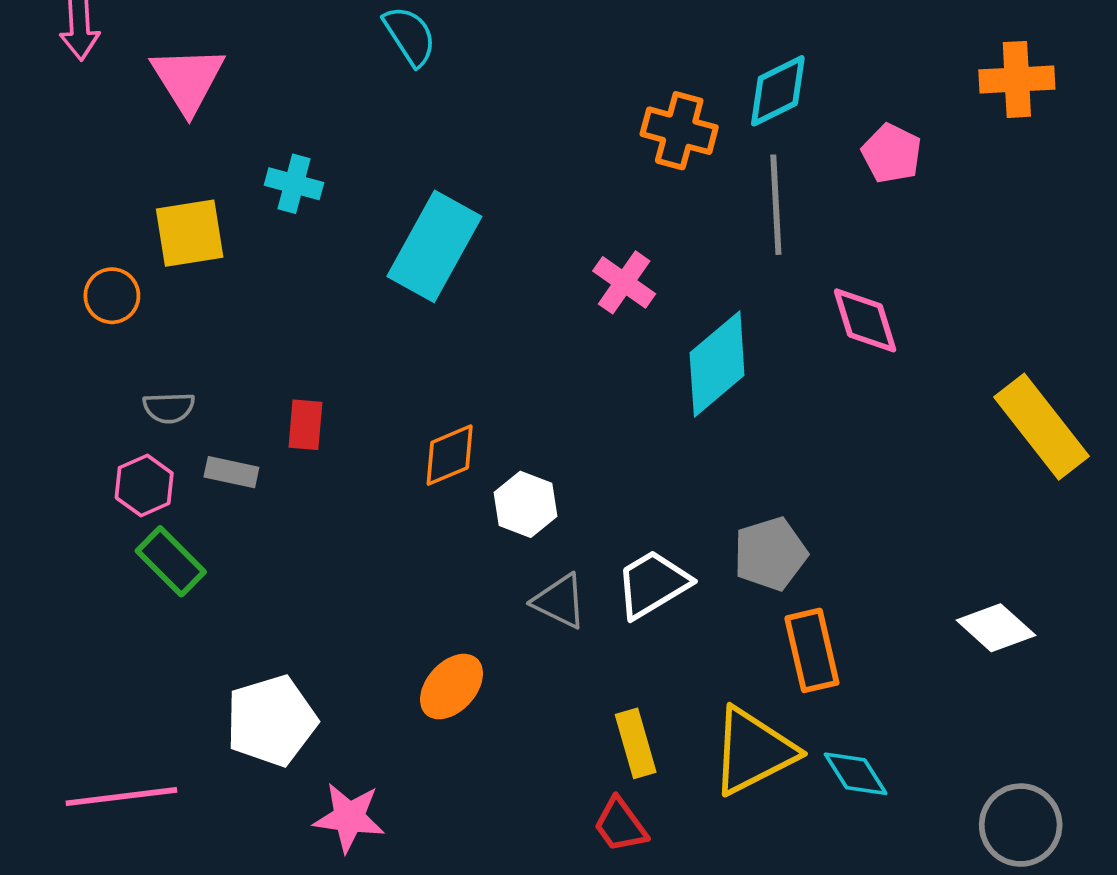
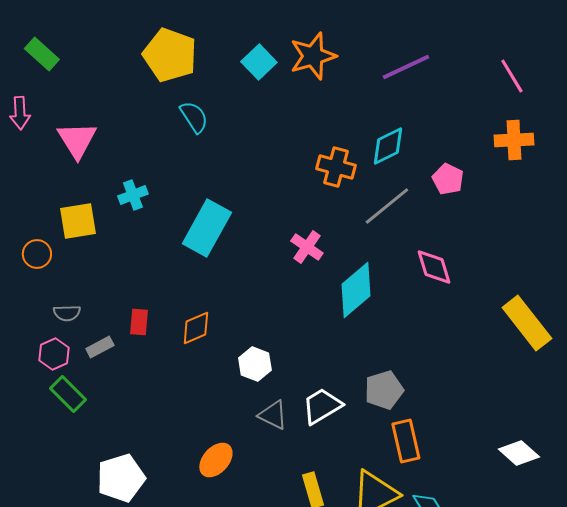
cyan cross: (294, 184) -> (133, 195), turned -36
gray line: (776, 205) -> (387, 206), turned 54
orange diamond: (450, 455) -> (196, 328), moved
gray rectangle: (231, 472) -> (100, 347), turned -40
white diamond: (996, 628) -> (519, 453), moved

